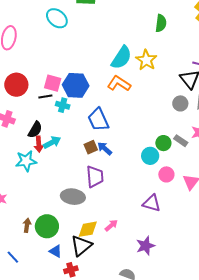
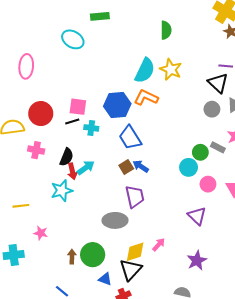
green semicircle: (161, 23) -> (166, 30), moved
blue hexagon: (76, 85) -> (117, 105), moved
purple triangle: (152, 203) -> (197, 216), turned 36

